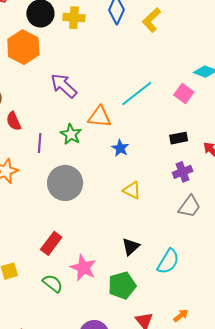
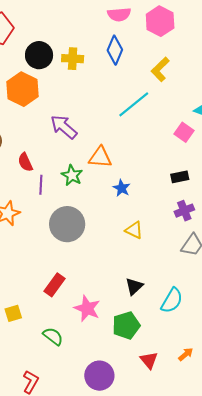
yellow L-shape: (151, 20) -> (160, 69), moved
cyan line: (137, 94) -> (134, 104), moved
red semicircle: (14, 121) -> (25, 162), moved
green semicircle: (53, 283) -> (53, 336), moved

